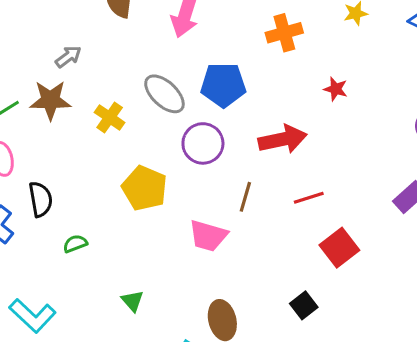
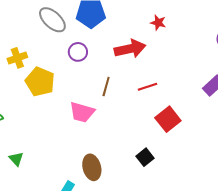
red star: (336, 89) -> (158, 23), moved
yellow cross: (110, 117) -> (17, 58), moved, turned 36
purple circle: (203, 143) -> (78, 52), size x0.7
green triangle: (132, 301) -> (16, 159), moved

